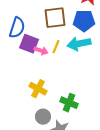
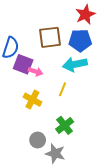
yellow line: (56, 47) -> (62, 89), moved
yellow cross: (38, 89) -> (32, 100), moved
green cross: (69, 103) -> (65, 125), turned 30

